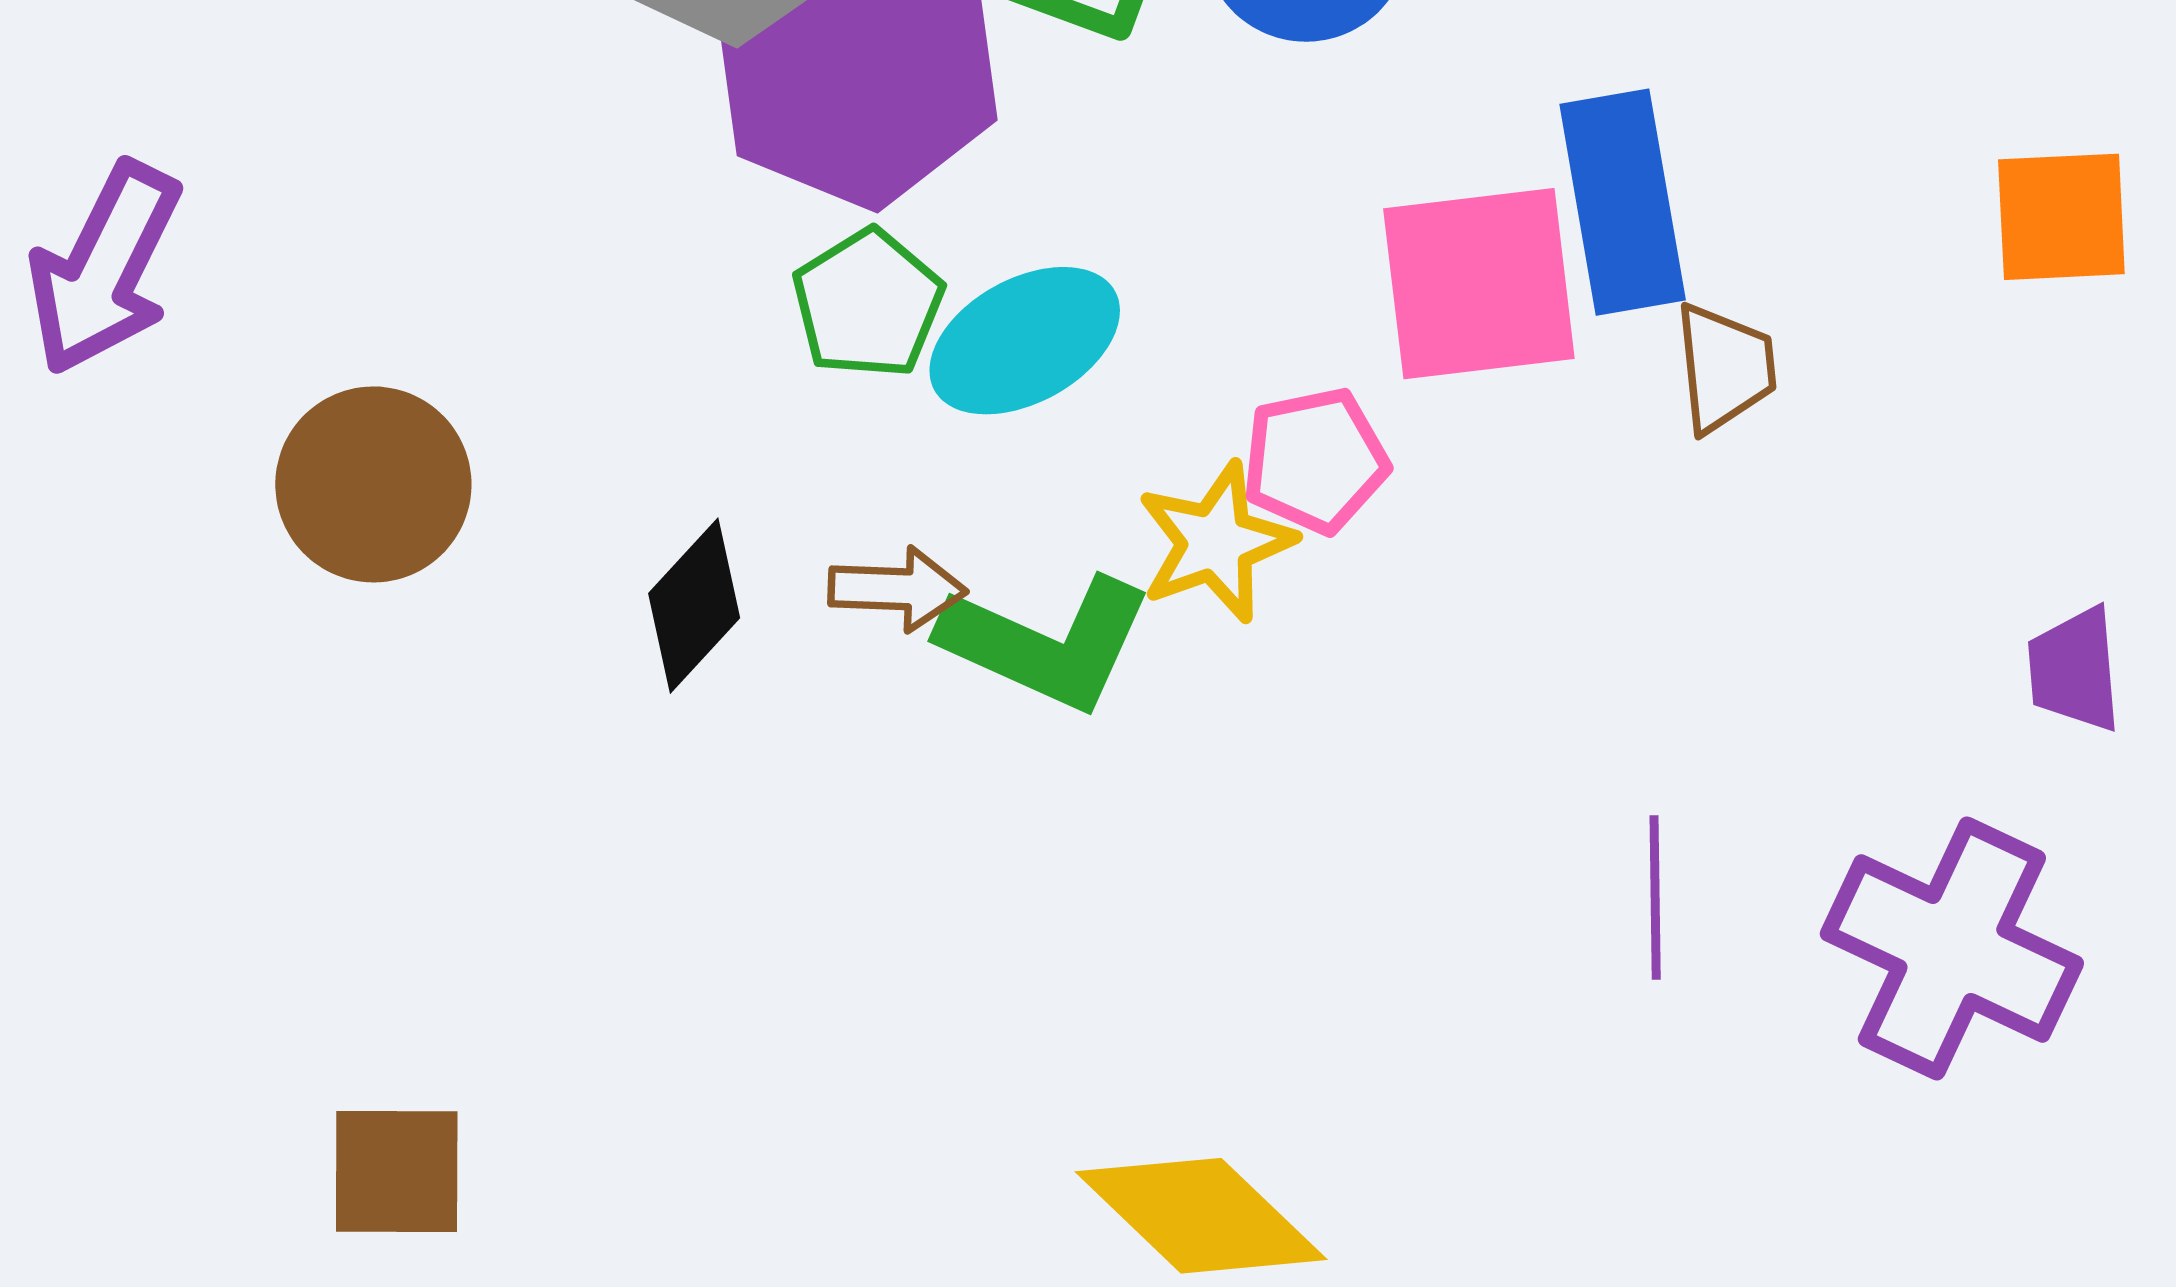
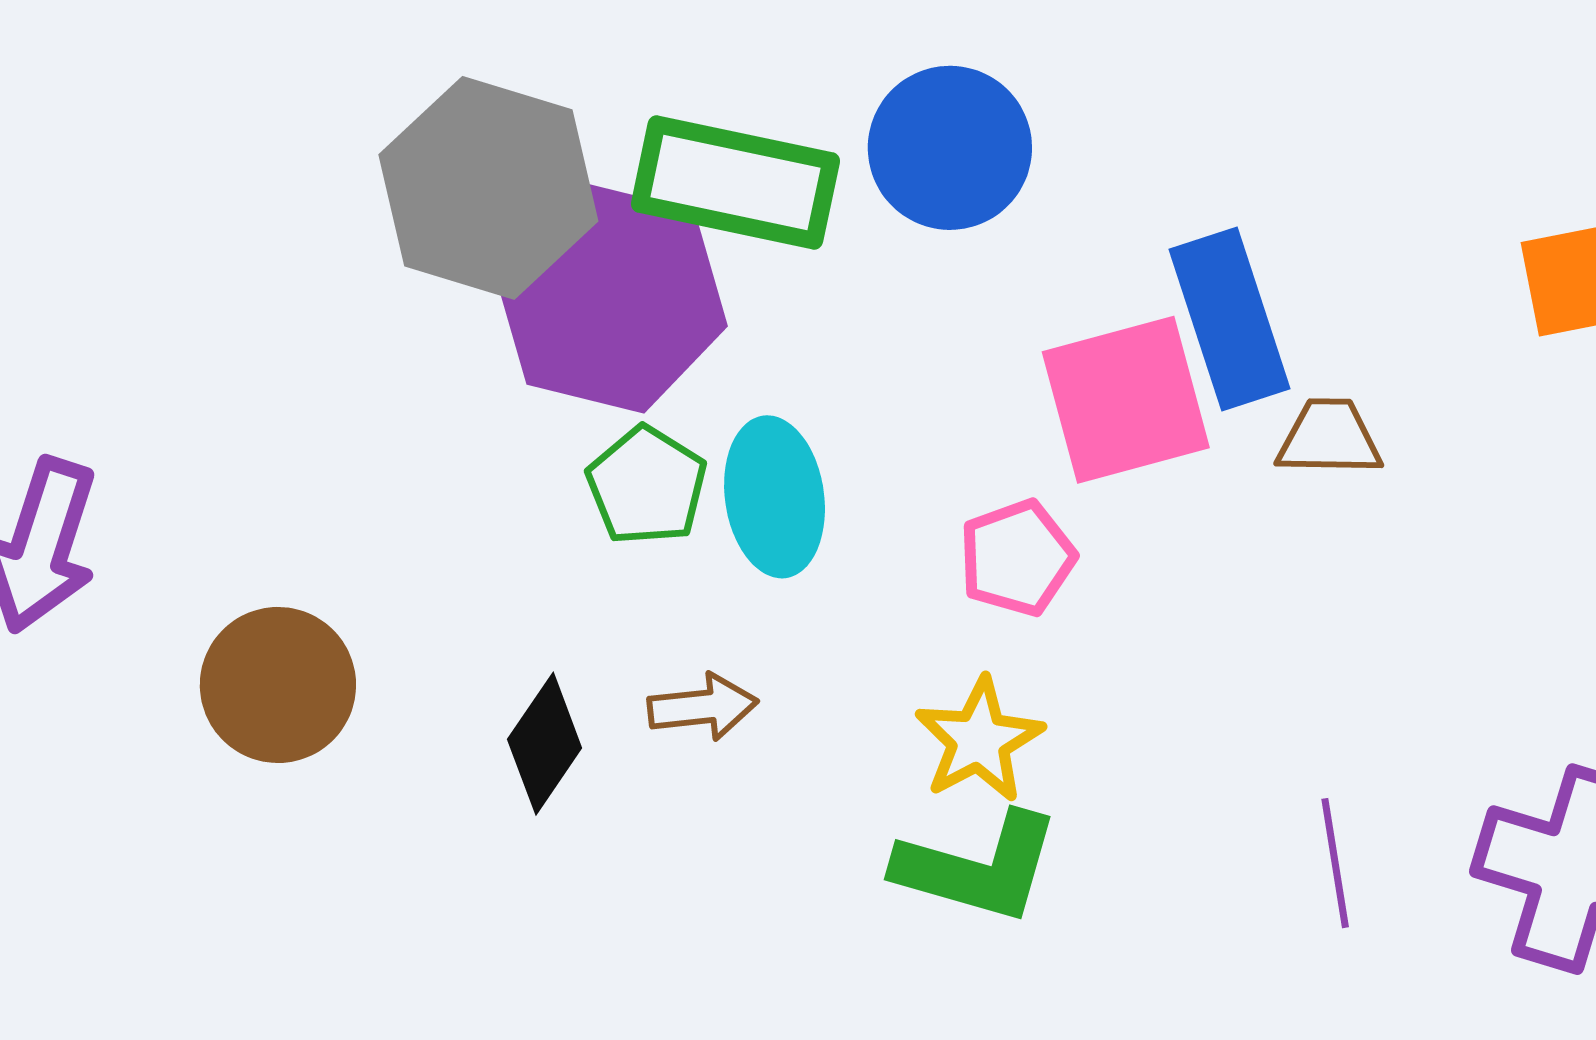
cyan ellipse: (1025, 341) -> (775, 497), turned -61
brown trapezoid: (1725, 368) -> (1329, 438), turned -75
yellow star: (1216, 542) -> (979, 740), moved
green L-shape: (1046, 643) -> (978, 867), moved

